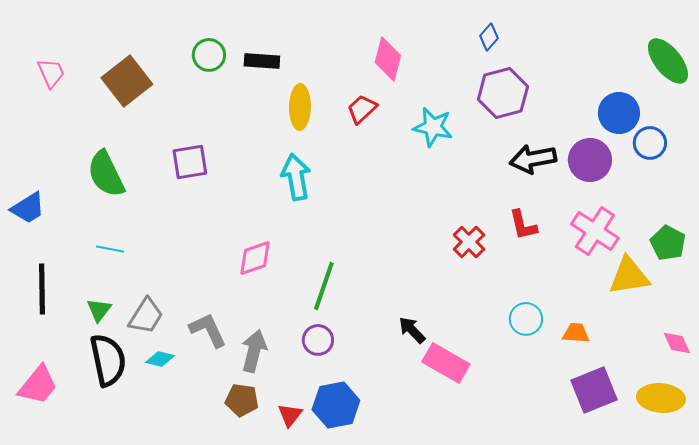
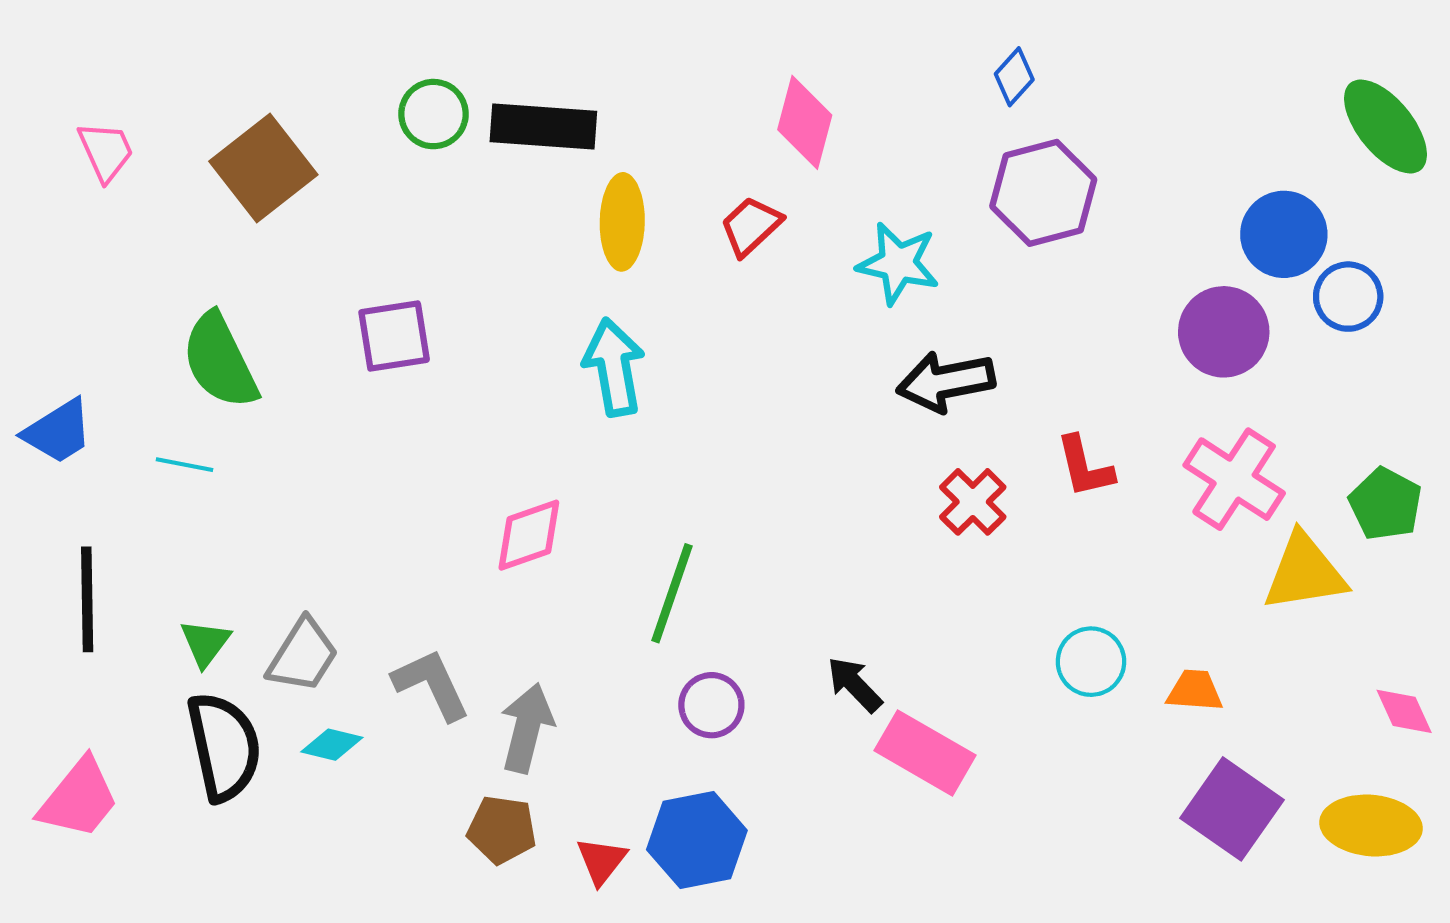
black rectangle: (262, 61) -> (543, 127), size x1.4
black arrow: (533, 159) -> (946, 382), moved
cyan line: (110, 249) -> (185, 465), moved
purple circle: (318, 340) -> (711, 705), moved
purple square: (594, 390) -> (1232, 809), turned -33

